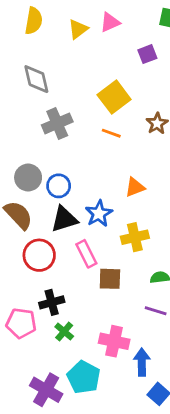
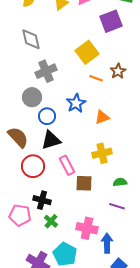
purple square: (147, 54) -> (111, 21), size x1.6
orange line: (111, 133) -> (96, 78), moved
gray circle: (28, 178) -> (32, 97), moved
blue star: (99, 214) -> (76, 103), moved
black cross: (52, 302) -> (42, 200), turned 30

